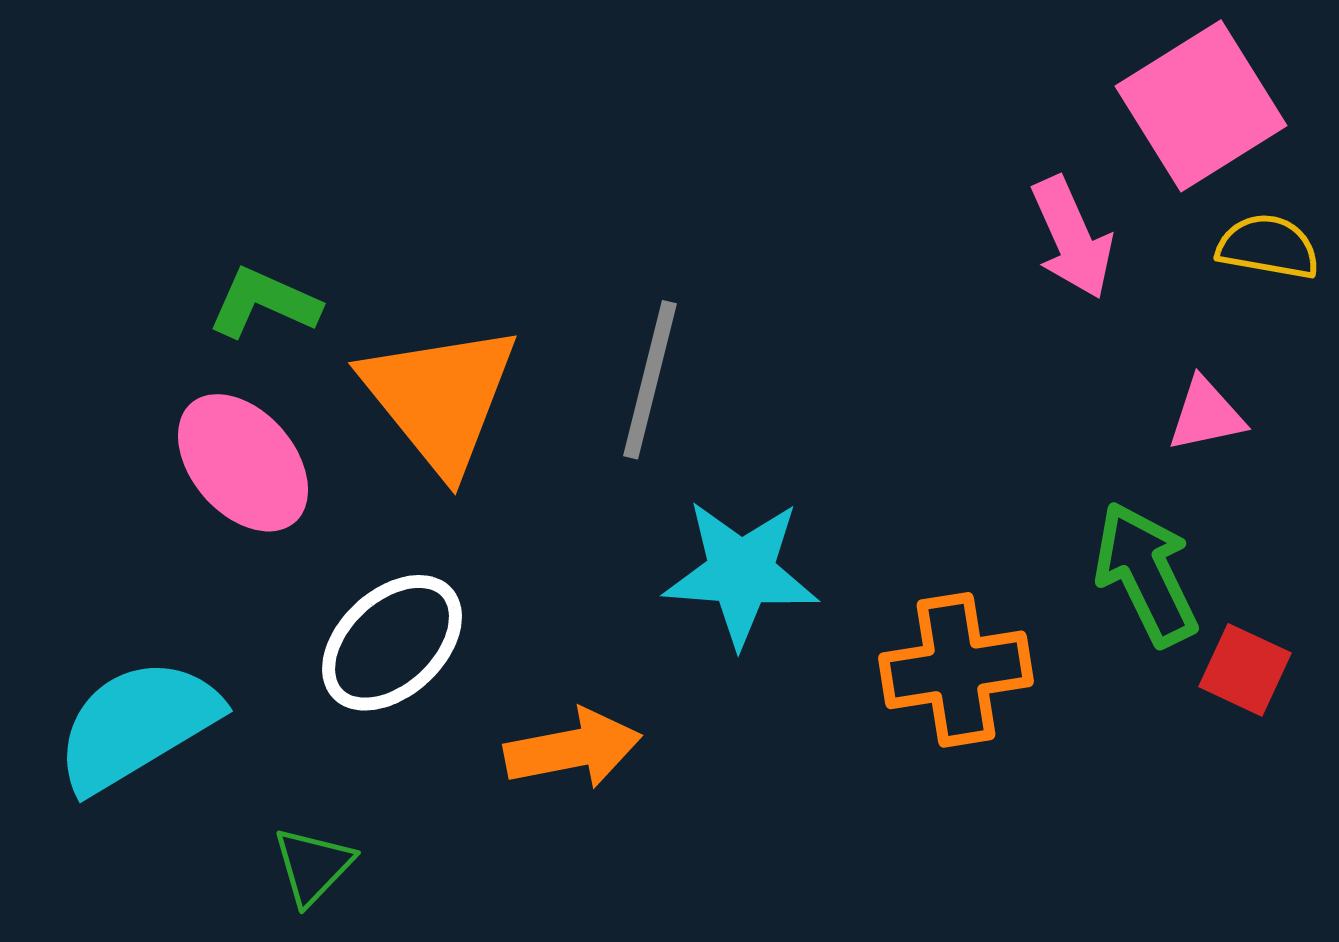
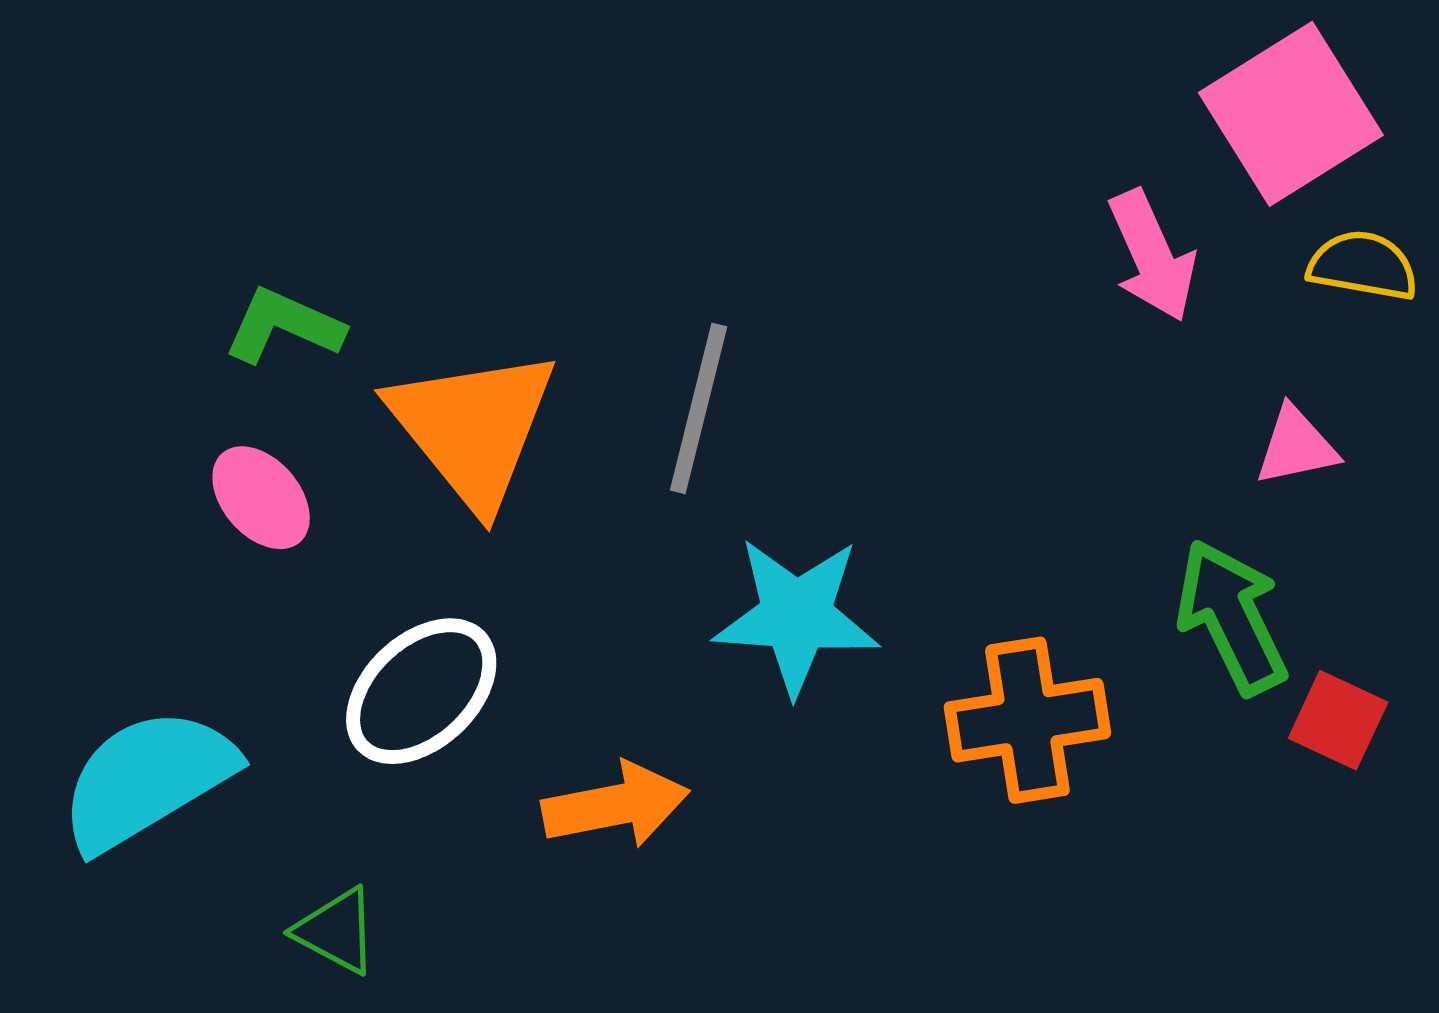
pink ellipse: (243, 463) -> (261, 498), size x0.7
green triangle: (313, 866) -> (336, 931), turned -46

